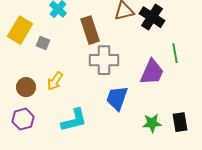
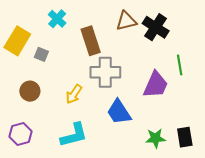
yellow arrow: (55, 81) -> (74, 94), moved
brown circle: (26, 87) -> (30, 91), moved
blue trapezoid: (117, 98) -> (119, 112), turned -52

